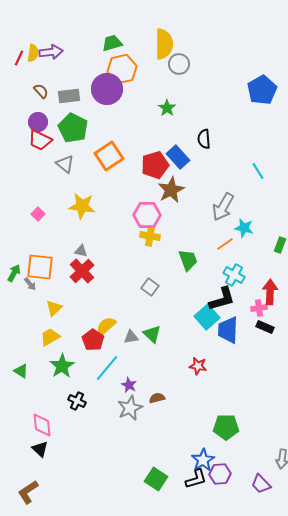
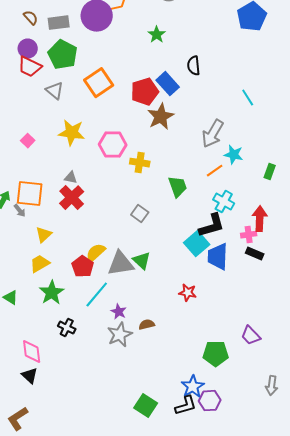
pink hexagon: (147, 215) -> (113, 145), moved
gray triangle: (131, 337) -> (121, 264), size x1.8
purple trapezoid: (261, 484) -> (251, 336), moved

